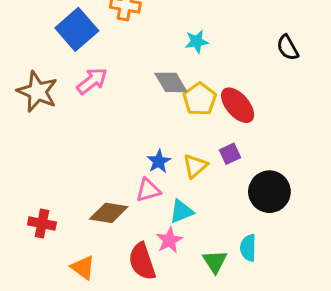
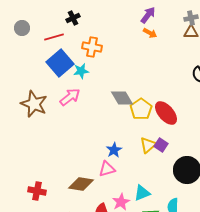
cyan star: (197, 42) -> (81, 71), moved
purple square: (230, 154) -> (161, 145), turned -32
yellow triangle: (195, 166) -> (148, 145), moved
cyan triangle: (181, 211) -> (142, 193), moved

